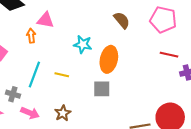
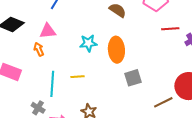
gray square: (102, 89) -> (133, 78), moved
gray cross: (13, 94) -> (38, 108), turned 32

